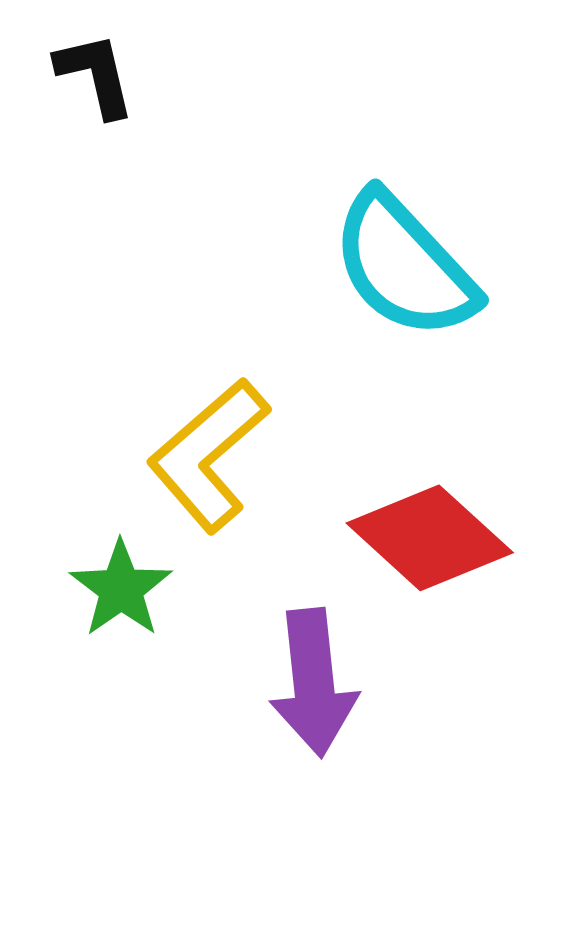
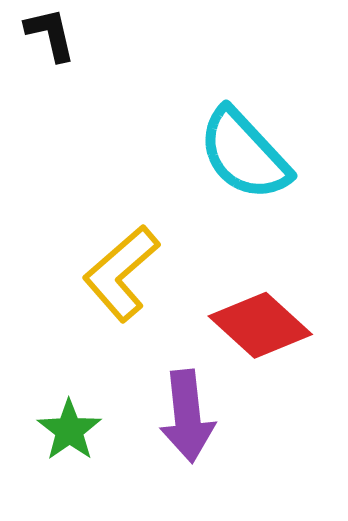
green star: (121, 589) -> (69, 430), moved

